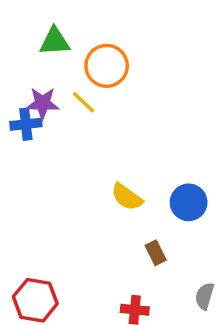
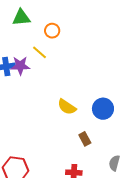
orange circle: (107, 66) -> (52, 31), size x0.6
purple star: (42, 103) -> (20, 66), moved

